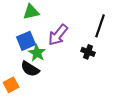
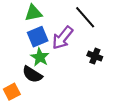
black line: (100, 26) -> (85, 17), moved, turned -60
blue square: (26, 41) -> (38, 37), moved

